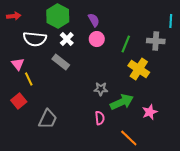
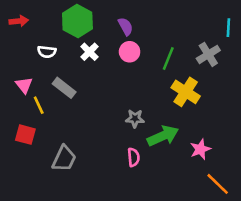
white semicircle: (35, 39) -> (47, 52), size x0.6
gray cross: (156, 41) -> (208, 54), turned -36
gray rectangle: (61, 62) -> (64, 88), moved
red square: (19, 101) -> (25, 135), turned -35
orange line: (129, 138) -> (218, 184), moved

